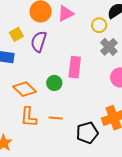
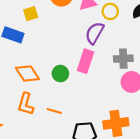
yellow circle: (99, 25) -> (110, 11), moved
purple semicircle: (39, 42) -> (95, 33), moved
gray cross: (109, 47) -> (123, 59), moved, turned 30

